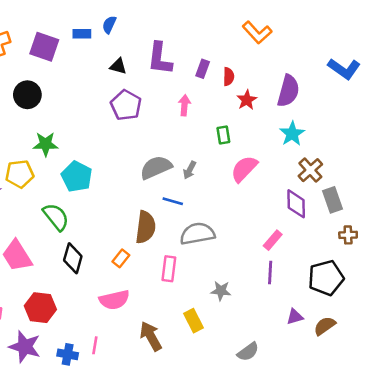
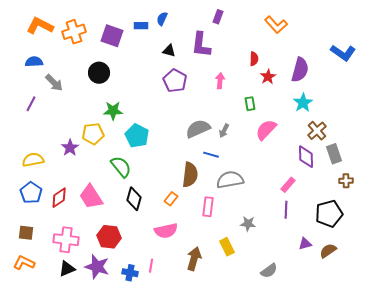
purple rectangle: (203, 69) -> (218, 17), moved
brown arrow: (151, 336) -> (194, 259), turned 45

